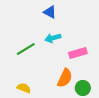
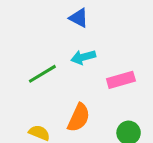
orange semicircle: (65, 78) -> (79, 118), moved

